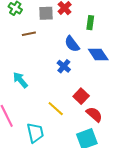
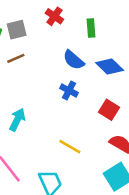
gray square: (46, 13) -> (17, 30), moved
cyan arrow: (20, 80) -> (17, 120), turned 78
red square: (81, 96) -> (109, 110), moved

